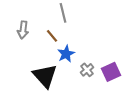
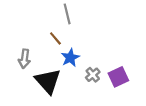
gray arrow: (23, 30) -> (24, 59), moved

